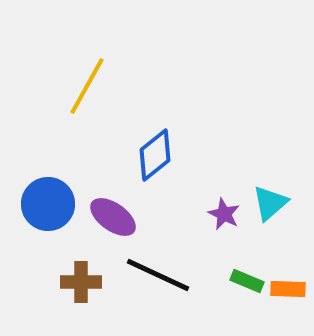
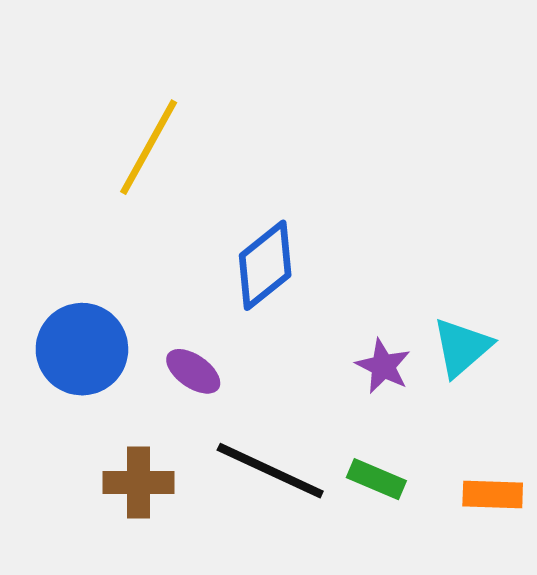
purple ellipse: (113, 217) -> (193, 371), size x0.7
green rectangle: (247, 281) -> (376, 479), moved

